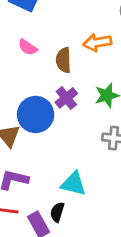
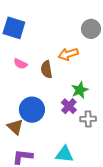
purple cross: (66, 98) -> (69, 106), moved

